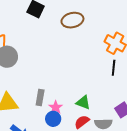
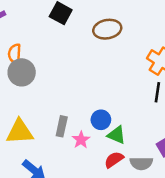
blue circle: (53, 119) -> (101, 120), moved

